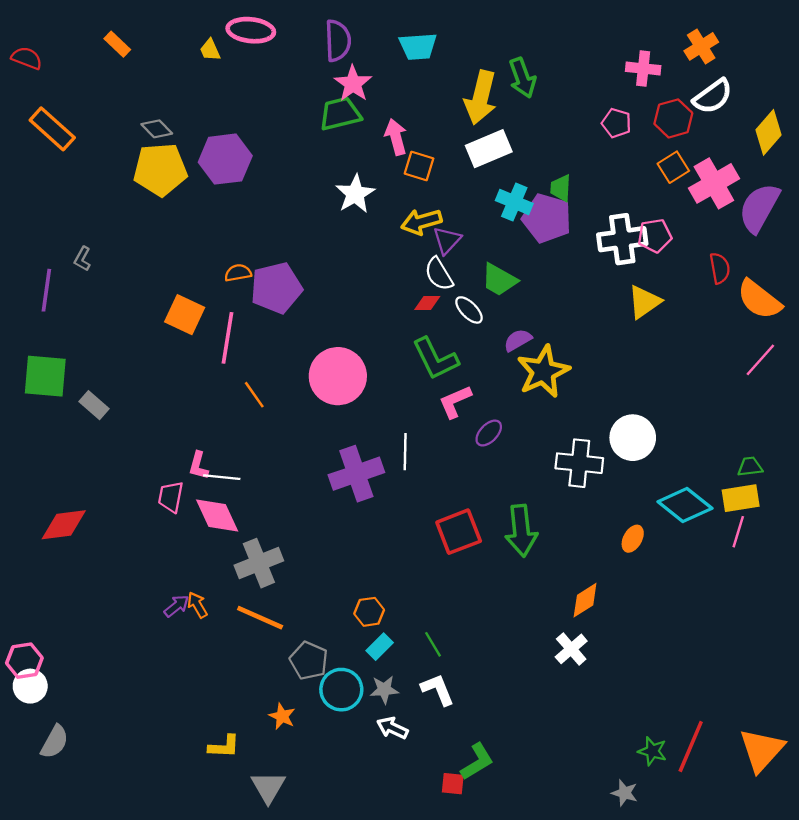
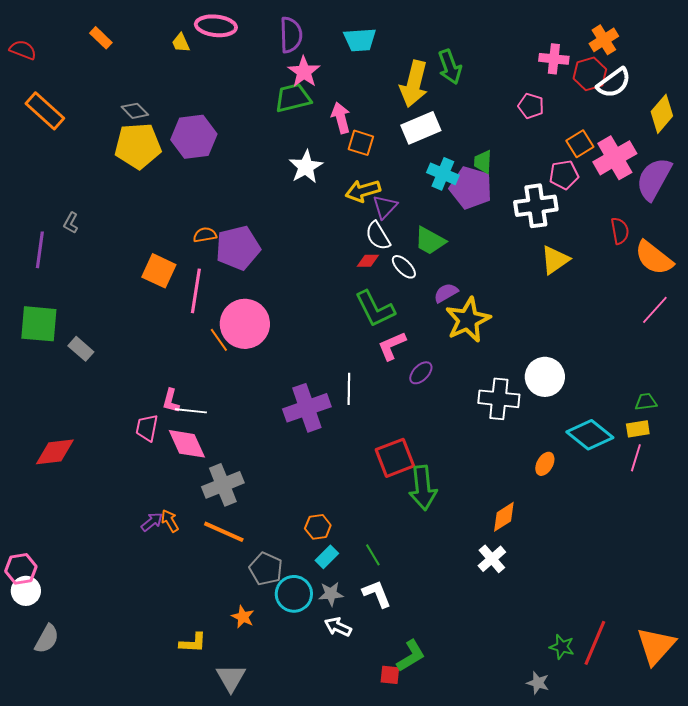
red hexagon: (673, 118) -> (590, 74), moved
pink pentagon: (655, 236) -> (564, 175), moved
pink circle: (338, 376) -> (245, 324), moved
yellow rectangle: (741, 498) -> (638, 429), size x0.7
green arrow: (521, 531) -> (423, 488), moved

